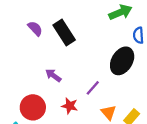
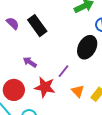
red star: (70, 106) -> (45, 87), size x1.5

